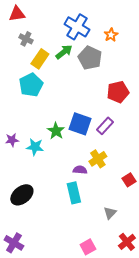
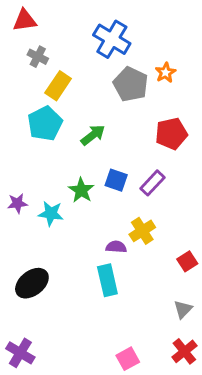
orange star: (111, 35) -> (166, 73), moved
green arrow: (64, 52) -> (93, 135), moved
blue square: (80, 124) -> (116, 180), size x0.7
gray triangle: (110, 213) -> (183, 309), moved

